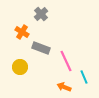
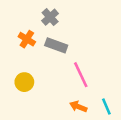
gray rectangle: (41, 48) -> (56, 45), moved
cyan line: (84, 77) -> (106, 107), moved

